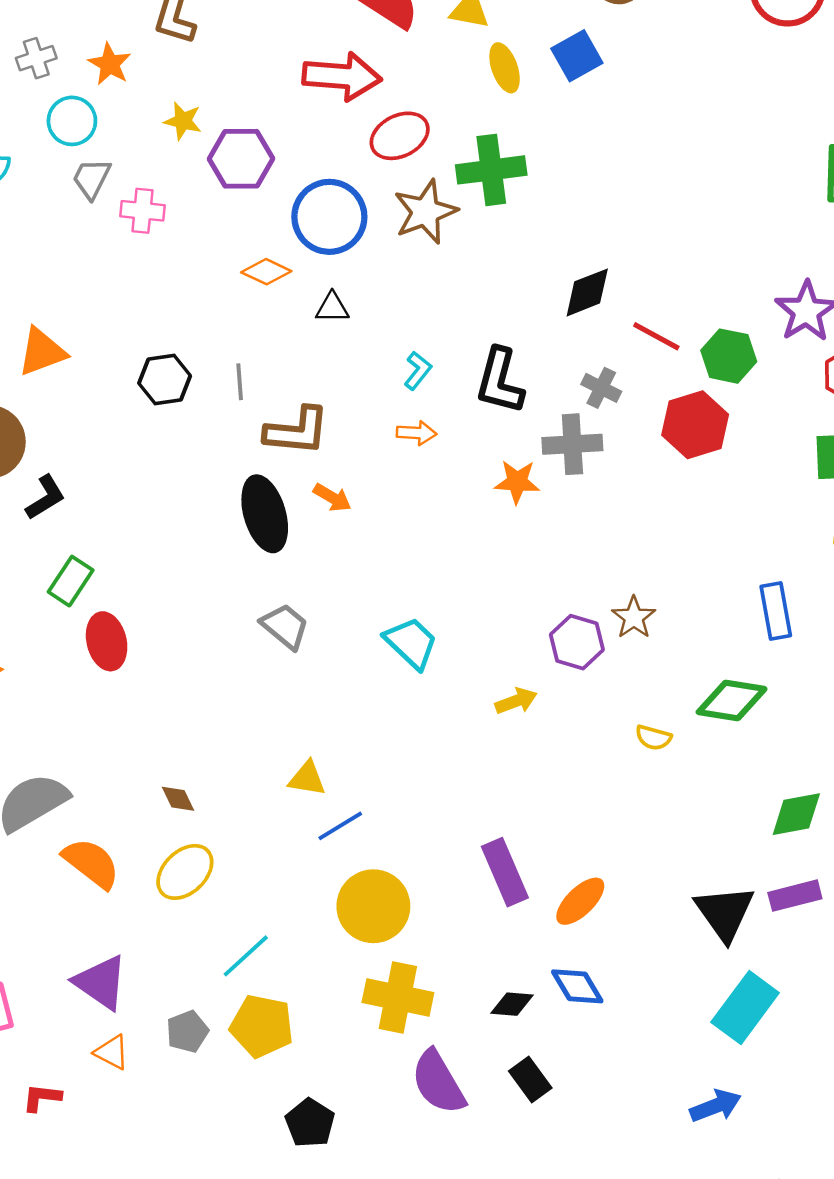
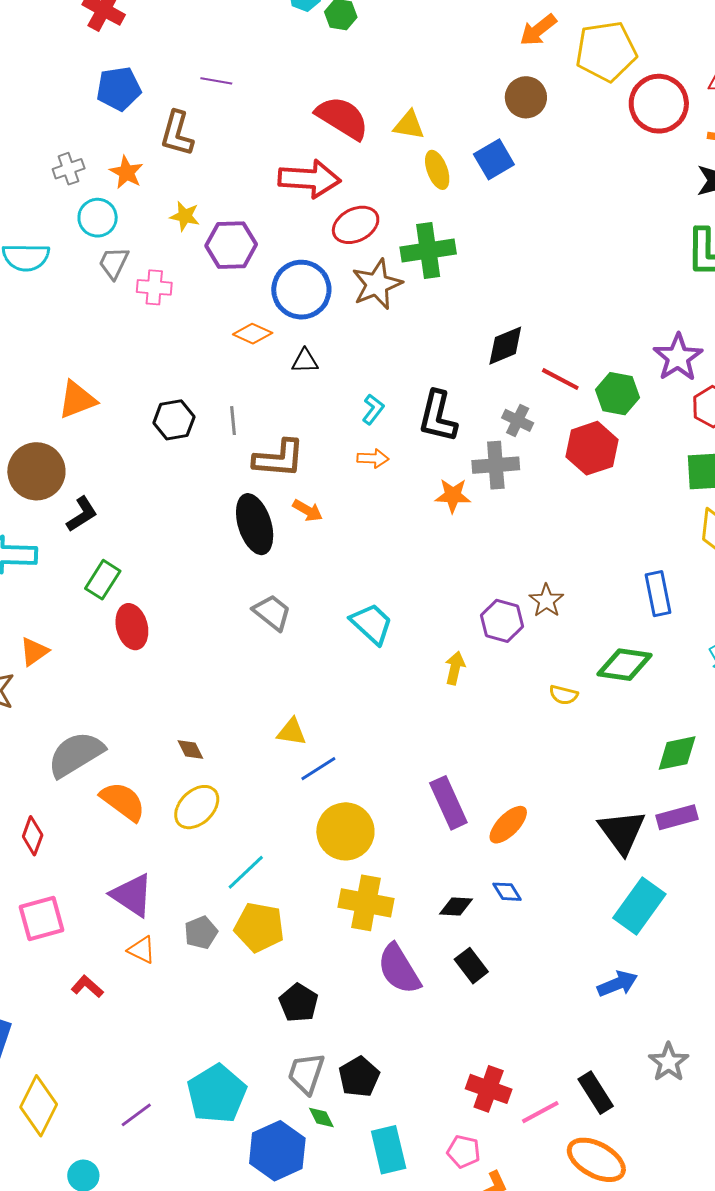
yellow arrow: (516, 701) -> (455, 668), turned -56
blue diamond: (577, 986) -> (507, 892), size x0.7
red L-shape: (42, 1098) -> (87, 987), turned 36

